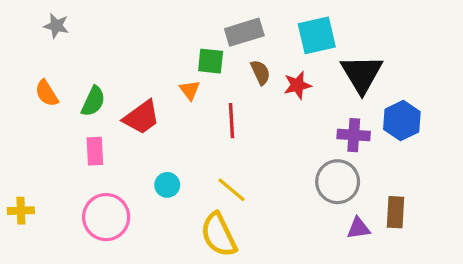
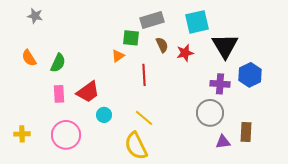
orange triangle: (190, 90) -> (118, 56), turned 32
red trapezoid: (141, 117) -> (88, 92), moved
yellow cross: (21, 211) -> (22, 134), moved

